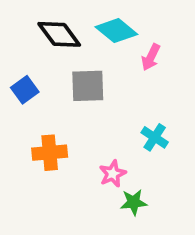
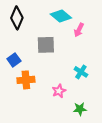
black diamond: (59, 34) -> (17, 18), moved, turned 60
blue square: (25, 90) -> (14, 60), moved
green star: (134, 202) -> (80, 109), moved

